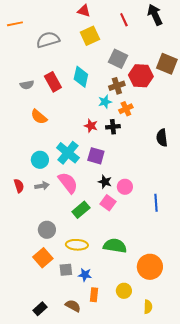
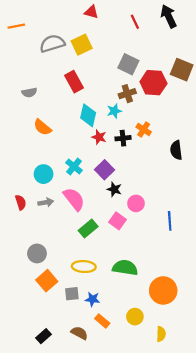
yellow square: (90, 36) -> (82, 45), moved
cyan diamond: (81, 77) -> (88, 115), moved
red rectangle: (53, 82) -> (74, 82), moved
orange cross: (126, 109) -> (144, 129), moved, turned -32
cyan cross: (68, 153) -> (74, 166), size x0.7
purple square: (96, 156) -> (104, 170), turned 30
black star: (105, 182) -> (114, 189), moved
gray circle: (47, 230) -> (37, 253), moved
orange rectangle: (94, 295) -> (102, 321), turned -56

